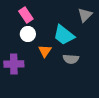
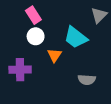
gray semicircle: (71, 59) -> (87, 80), moved

